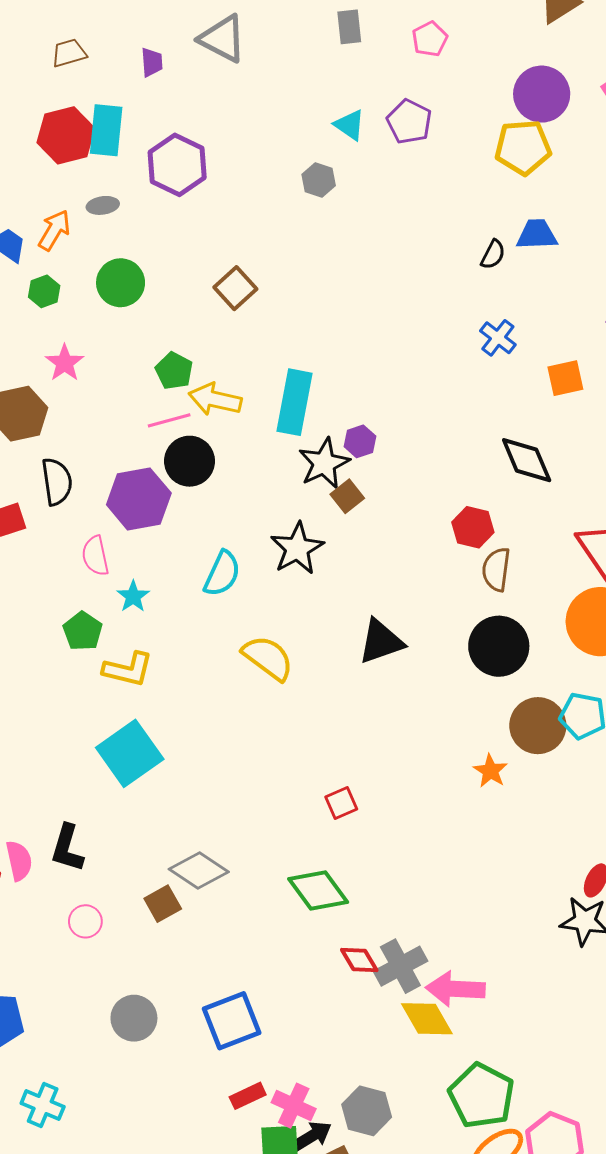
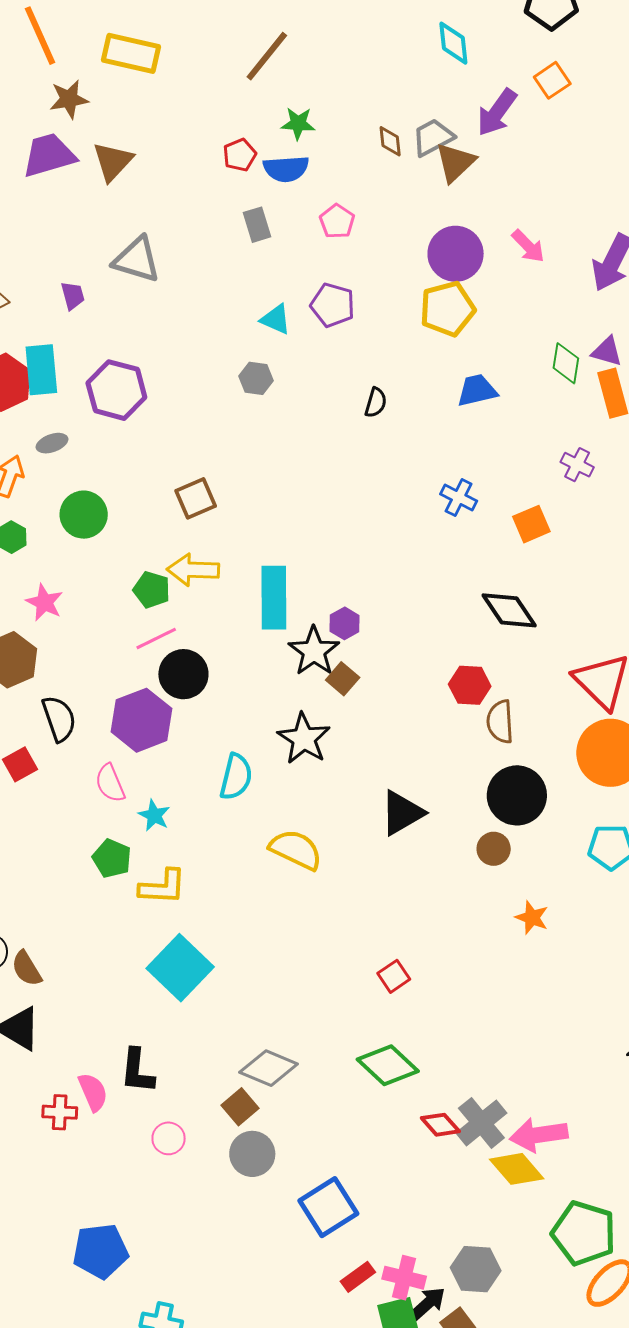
black semicircle: (493, 255) -> (376, 403), moved
brown square: (235, 288) -> (196, 498), turned 30
yellow arrow: (215, 399) -> (193, 570), moved
brown circle: (538, 726) -> (494, 849), moved, size x0.6
gray circle: (134, 1018) -> (252, 1154), moved

